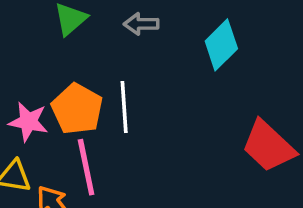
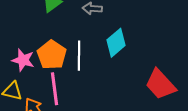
cyan diamond: (221, 45) -> (116, 43), moved

